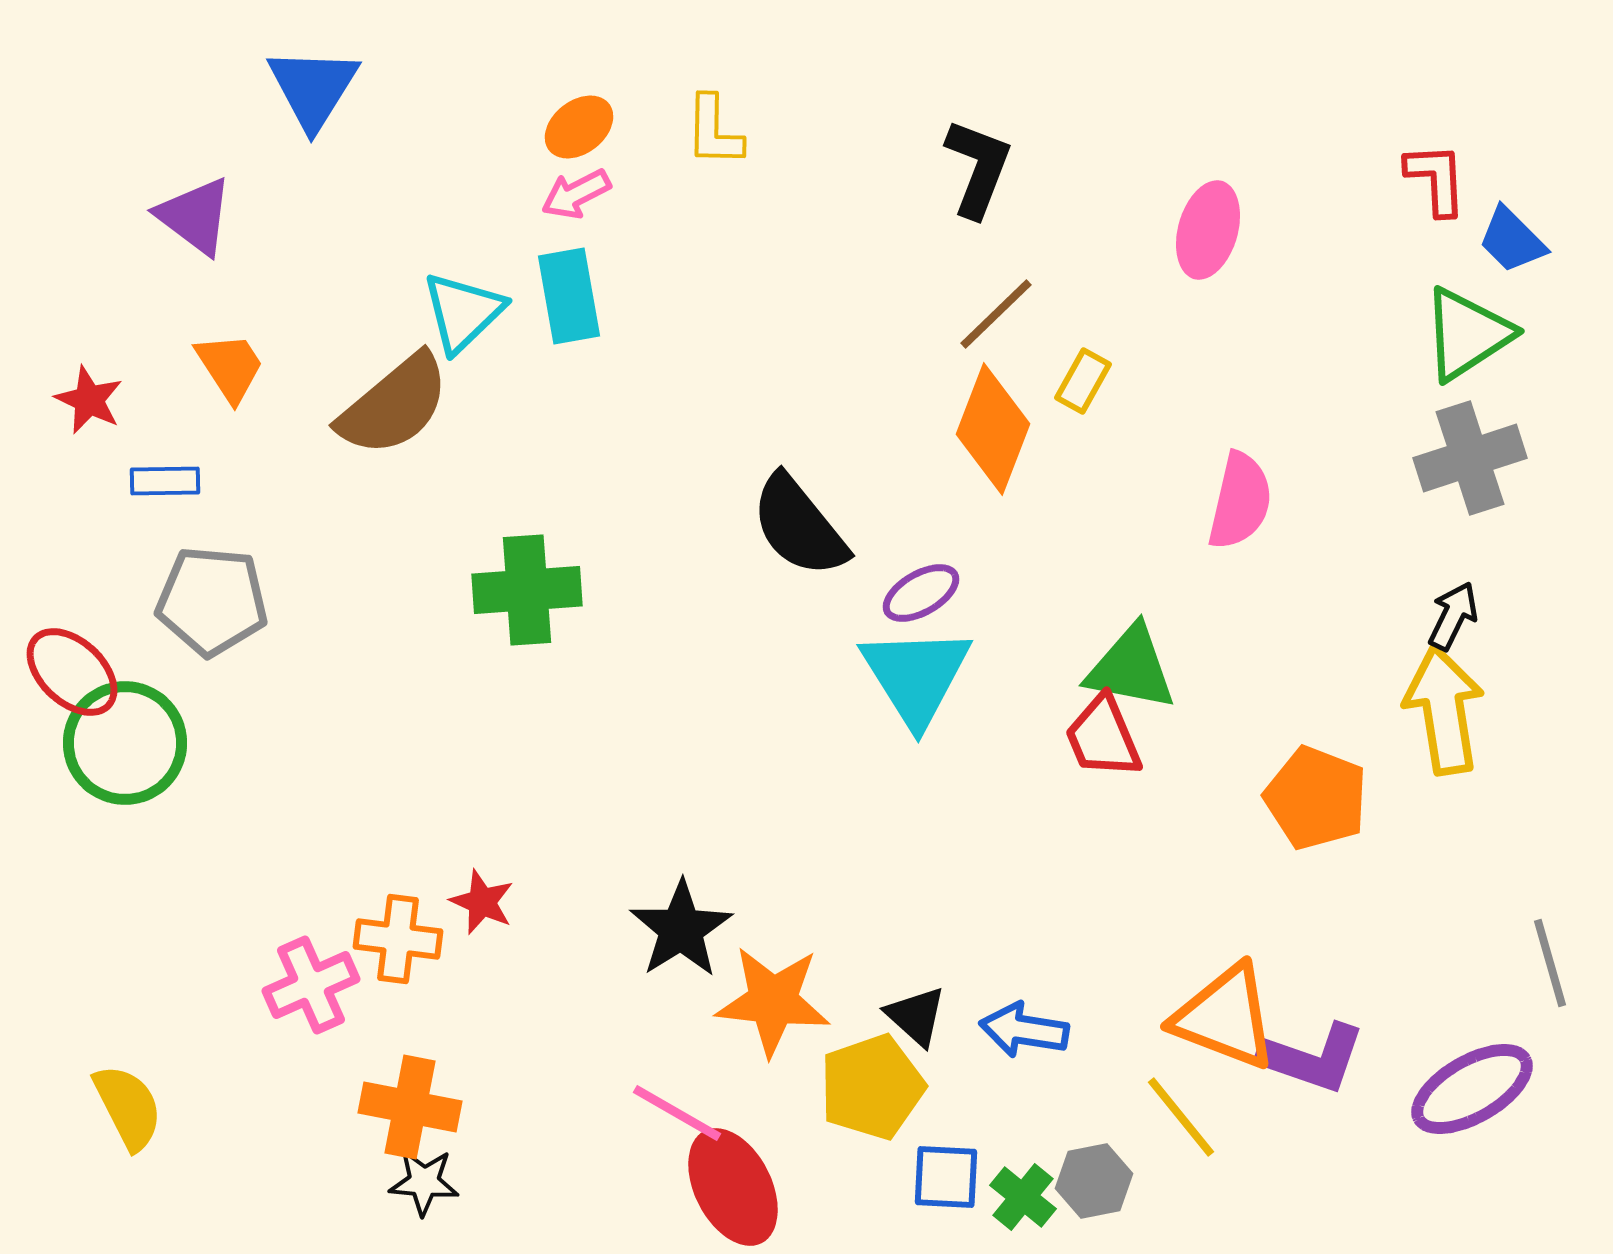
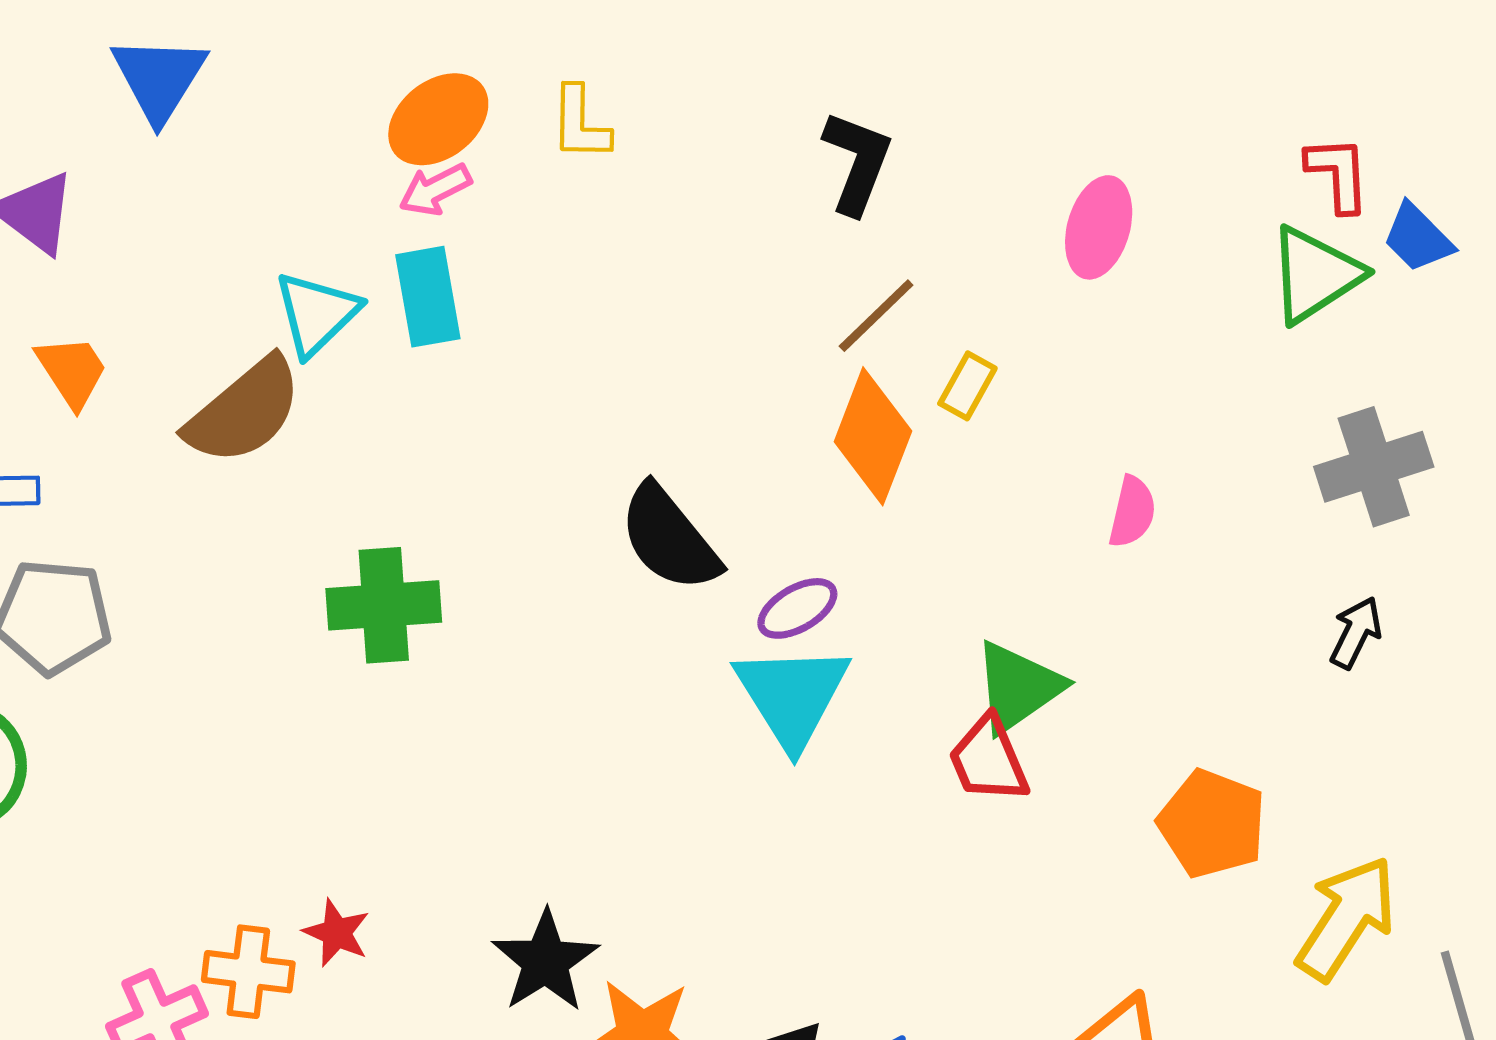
orange ellipse: (579, 127) -> (438, 119), size x1.4
green triangle: (1467, 334) -> (1315, 275), moved
pink semicircle: (1240, 501) -> (1132, 512), size x0.7
green triangle: (1131, 668) -> (1018, 687), turned -46
yellow arrow: (1444, 710) -> (1346, 918), moved, turned 42

